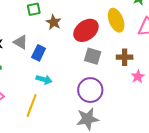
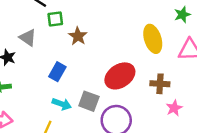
red ellipse: (86, 30) -> (120, 76), moved
gray triangle: (21, 42) -> (28, 38), moved
gray square: (93, 56) -> (89, 101), moved

